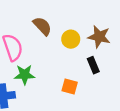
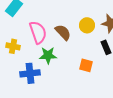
brown semicircle: (42, 26) -> (63, 32), moved

